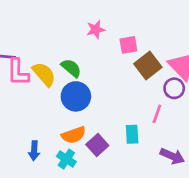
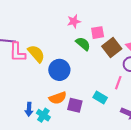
green semicircle: (71, 68) -> (83, 44), moved
cyan rectangle: (132, 134) -> (100, 97), turned -56
purple square: (97, 145) -> (75, 105), turned -35
cyan cross: (66, 159) -> (43, 115), moved

